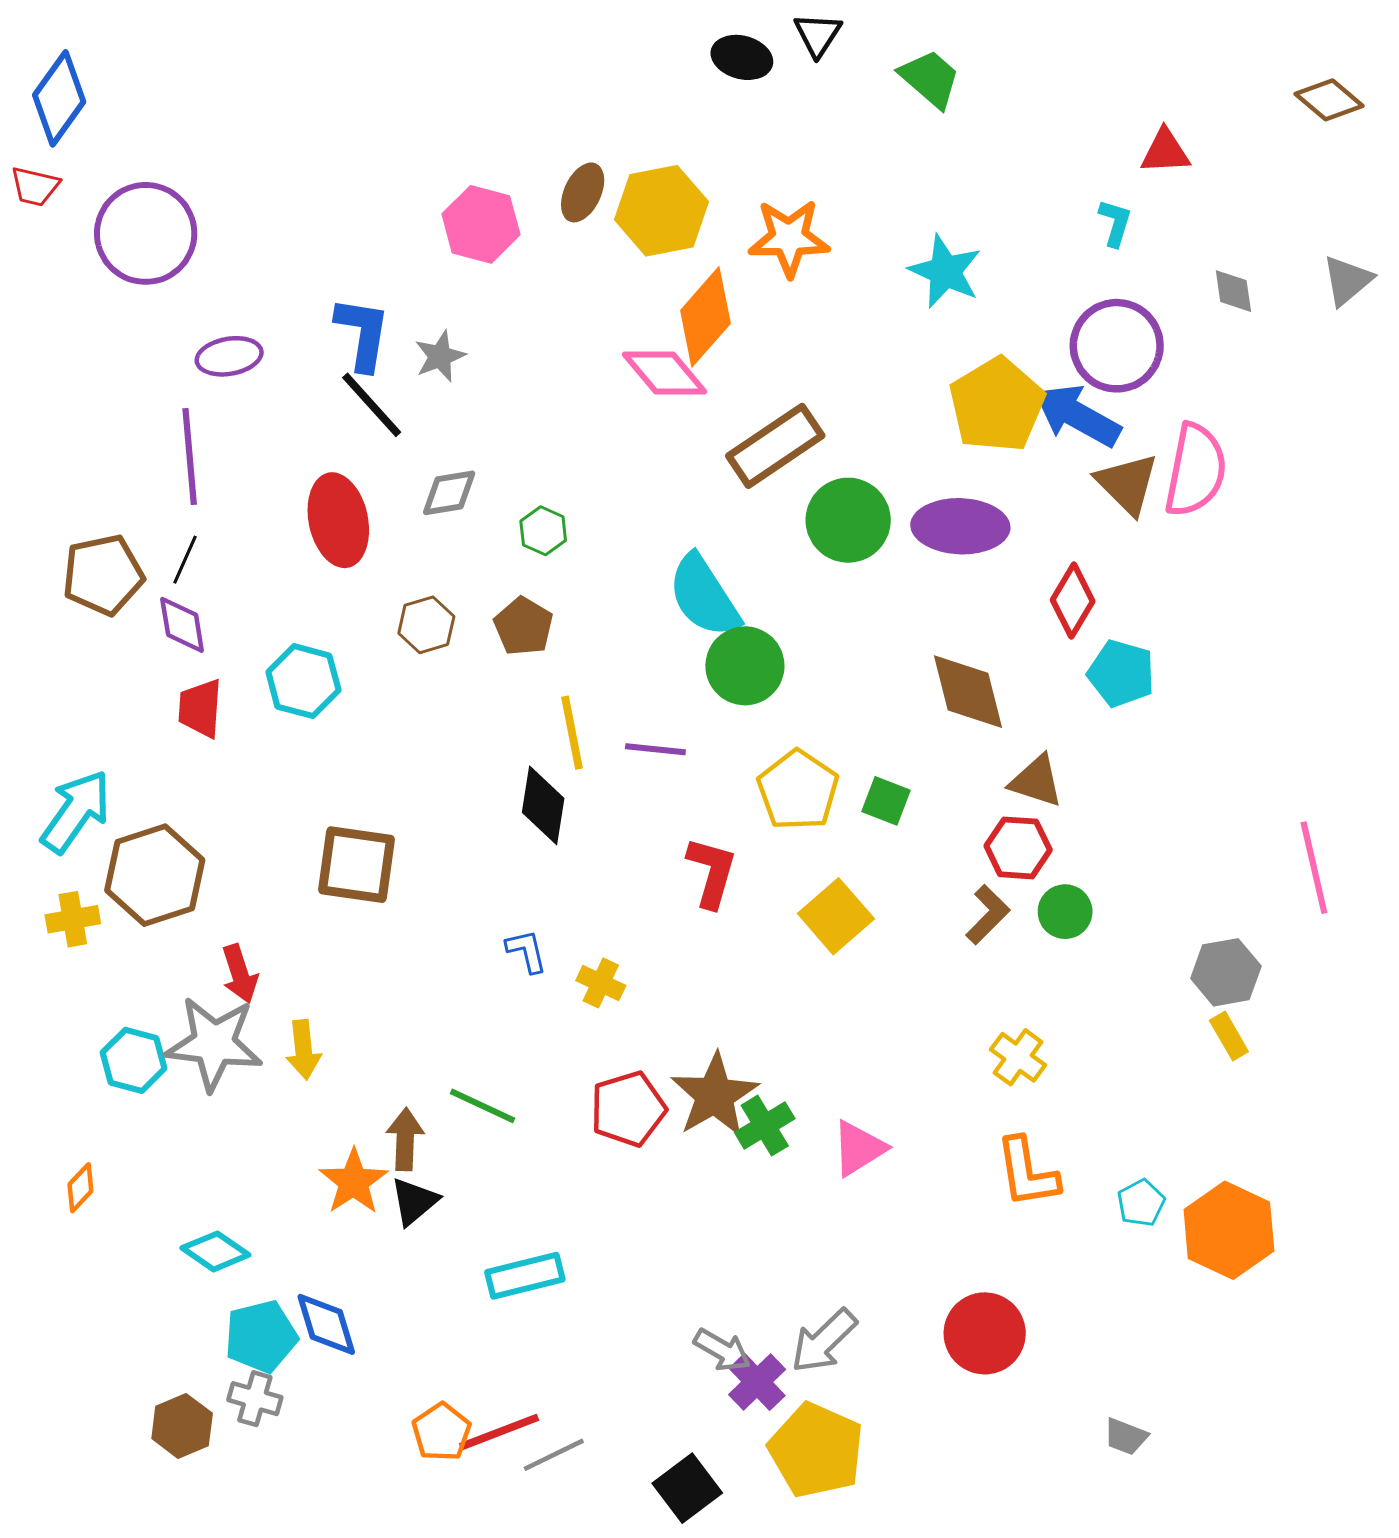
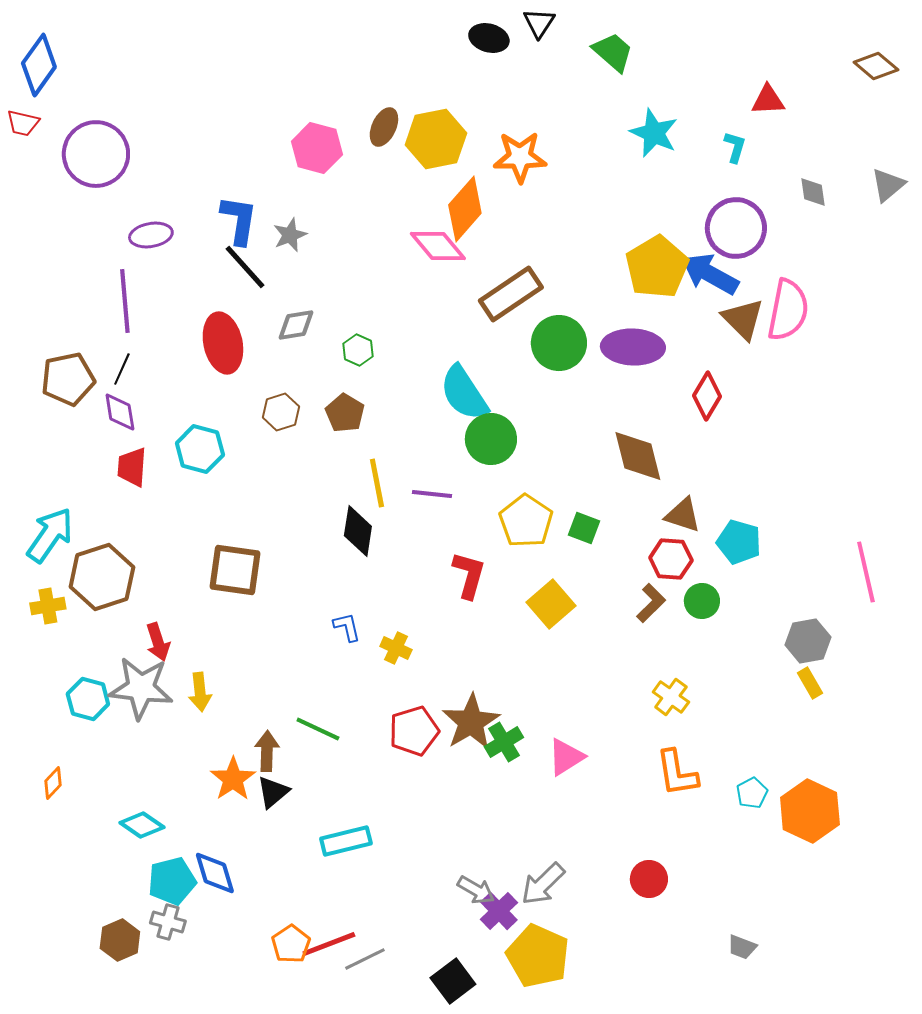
cyan star: (945, 271) -> (654, 133), moved
cyan pentagon: (1121, 673) -> (739, 542), moved
red circle: (985, 1333) -> (649, 879), size x0.7

